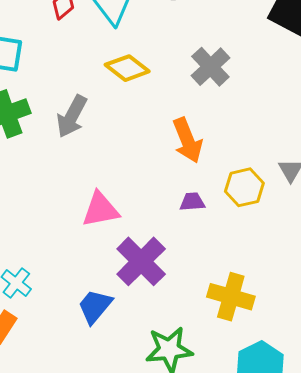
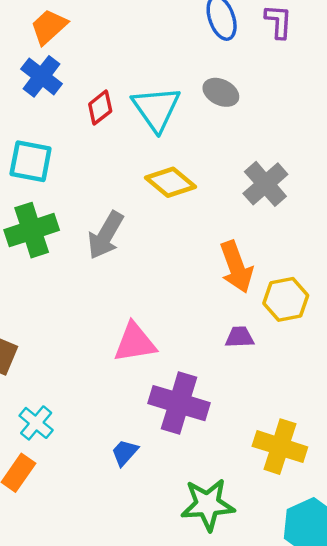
yellow hexagon: (244, 187) -> (286, 299), moved
purple cross: (141, 261) -> (179, 403), turned -30
blue trapezoid: (95, 306) -> (125, 453), size x0.7

